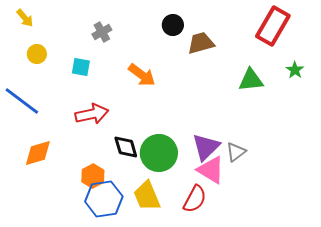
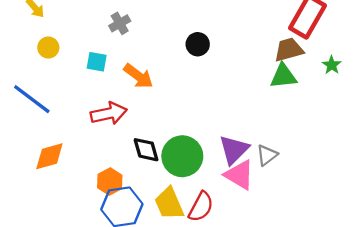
black circle: (173, 25) -> (198, 44), moved
brown trapezoid: (201, 43) -> (289, 50), moved
orange arrow: (142, 75) -> (138, 76), moved
red semicircle: (195, 199) -> (201, 207), moved

